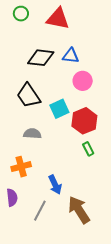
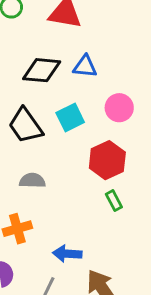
pink circle: (83, 81) -> (119, 108), moved
cyan square: (59, 109) -> (70, 117), moved
blue arrow: (55, 185) -> (67, 254), turned 120

